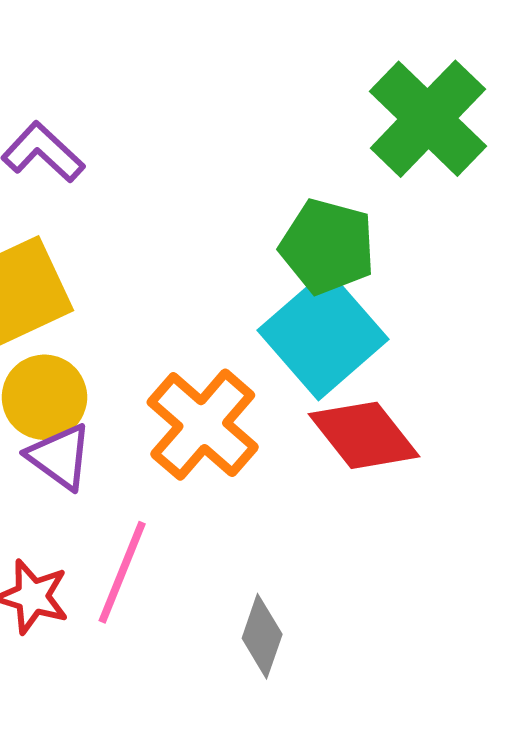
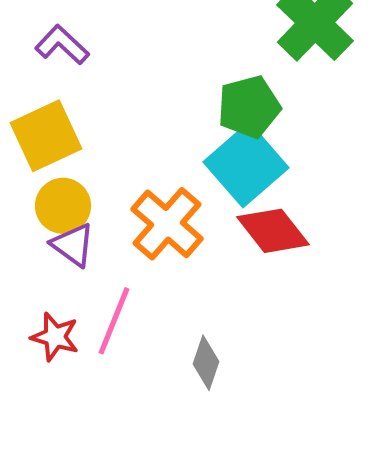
green pentagon: (328, 247) -> (249, 107), turned -30

